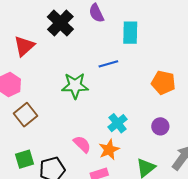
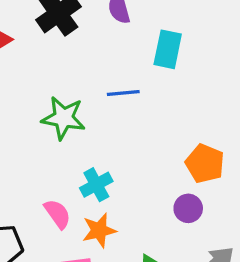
orange pentagon: (163, 83) -> (205, 163), moved
cyan cross: (118, 123) -> (96, 185), moved

